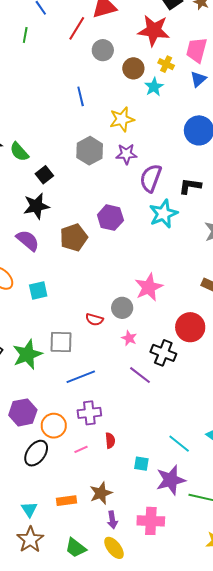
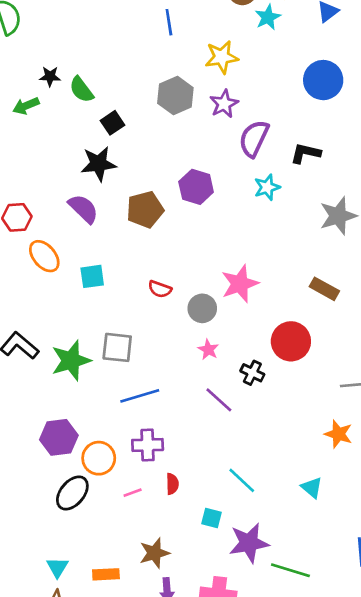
purple star: (126, 154) -> (224, 104), turned -30
cyan star: (163, 214) -> (267, 187), size x0.7
red semicircle: (94, 319) -> (160, 289), moved
black cross: (163, 353) -> (252, 373), size x0.7
cyan line: (179, 444) -> (242, 480), moved
orange rectangle: (67, 501) -> (106, 574), moved

